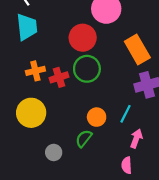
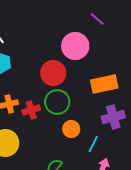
orange rectangle: (137, 49) -> (104, 84), turned -72
orange circle: (97, 117) -> (71, 129), moved

